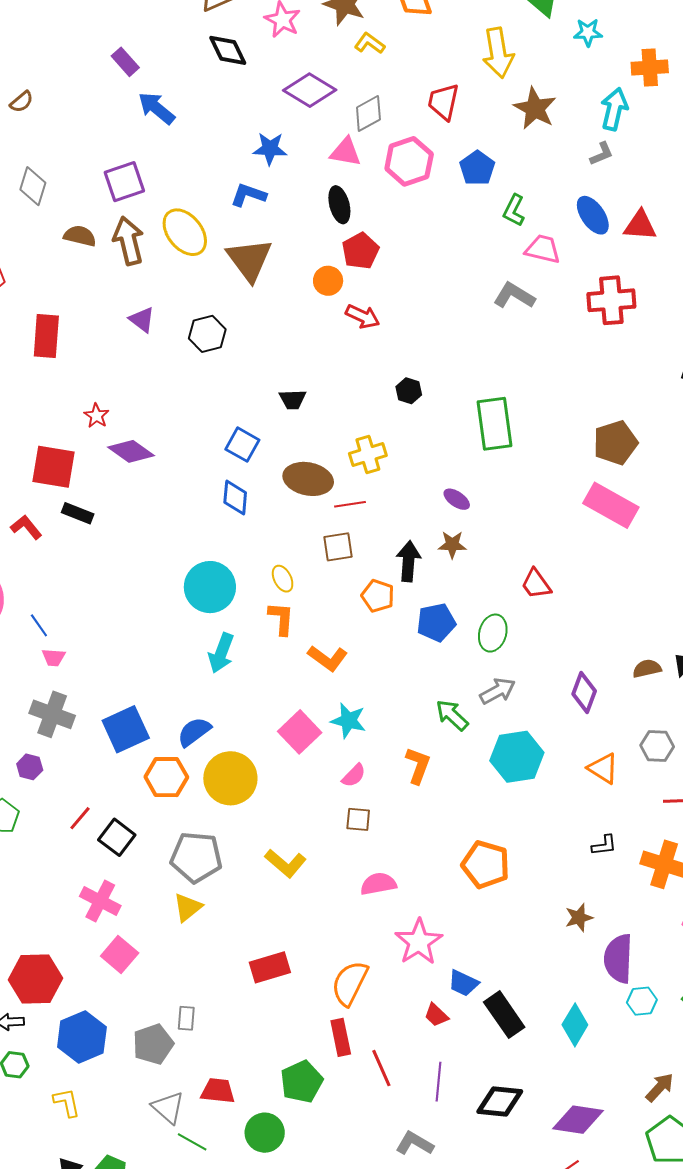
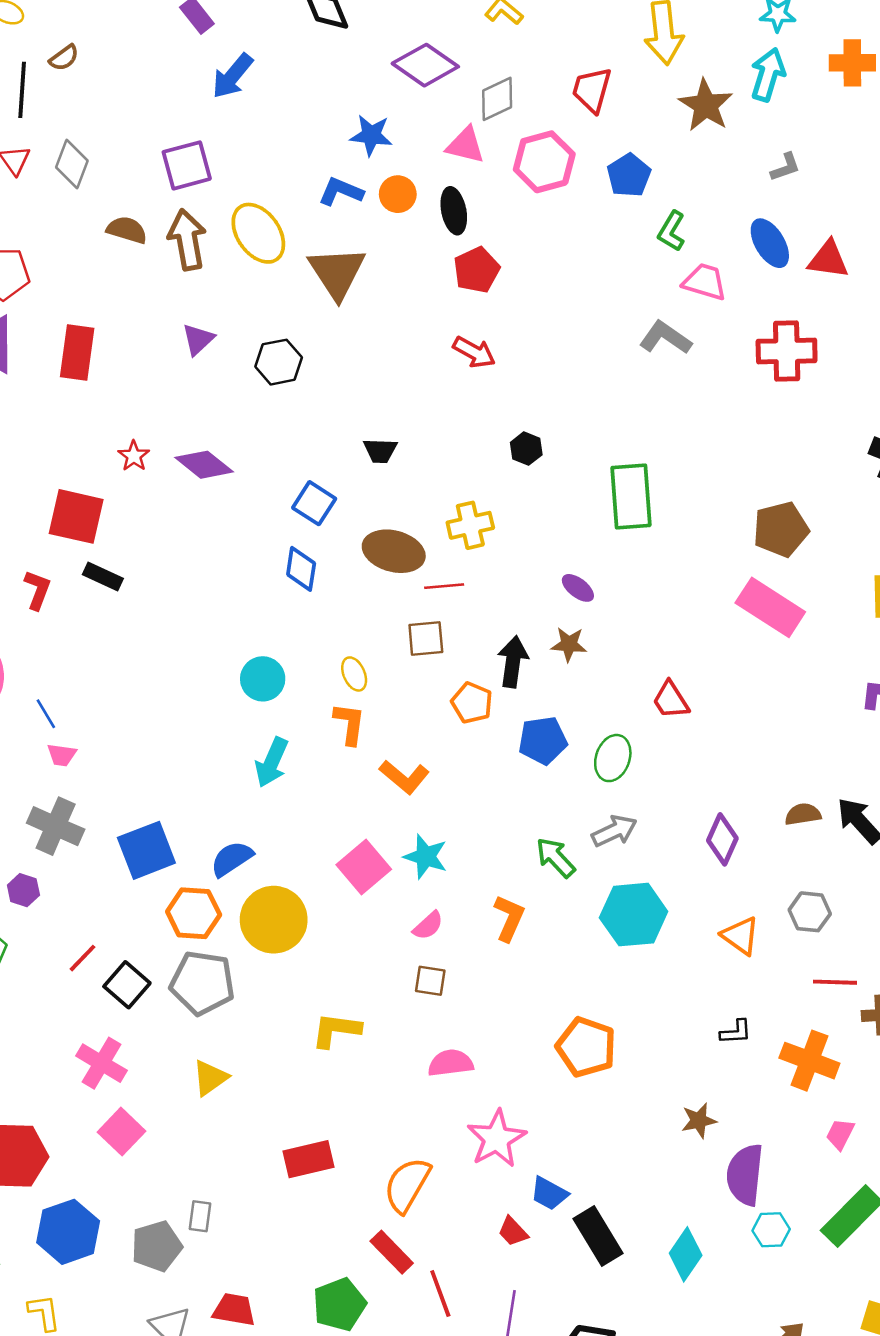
blue arrow: (157, 108) -> (232, 76), turned -93
cyan arrow: (614, 109) -> (768, 75), moved
orange circle: (328, 281) -> (398, 194), moved
purple triangle: (142, 320) -> (198, 339), turned 36
purple diamond: (131, 451) -> (204, 465), moved
red L-shape: (26, 527) -> (37, 590), turned 56
cyan circle: (210, 587) -> (263, 679), size x0.7
gray pentagon: (196, 857) -> (202, 983), moved
yellow L-shape: (286, 863) -> (336, 1030), turned 144
red rectangle: (341, 1037) -> (392, 1252), turned -36

